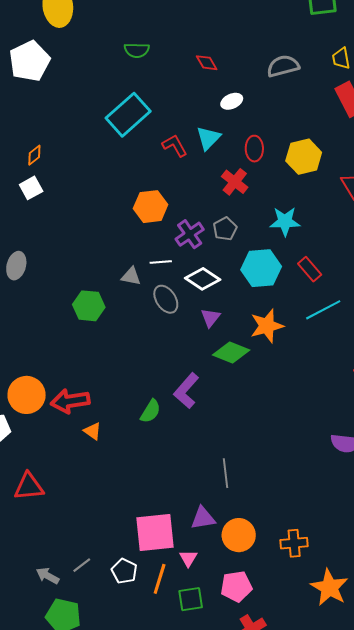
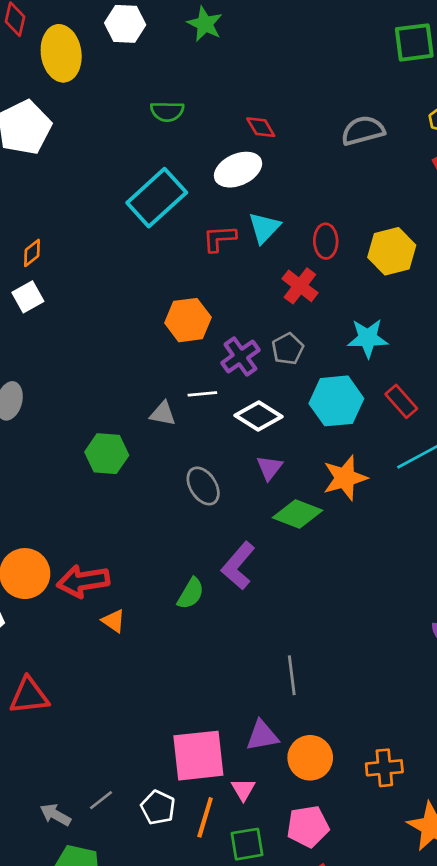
white ellipse: (232, 101) -> (238, 170), moved, size x1.6
red L-shape: (175, 146) -> (219, 238), turned -64
gray ellipse: (166, 299) -> (203, 486), moved

